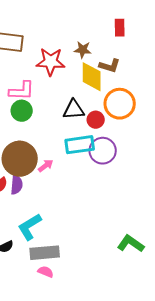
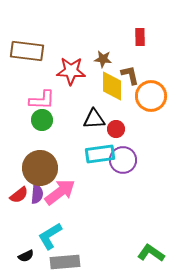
brown L-shape: (110, 66) -> (130, 75), turned -120
orange circle: (120, 104) -> (151, 96), moved
pink arrow: (46, 166) -> (60, 192), moved, size x2.0

